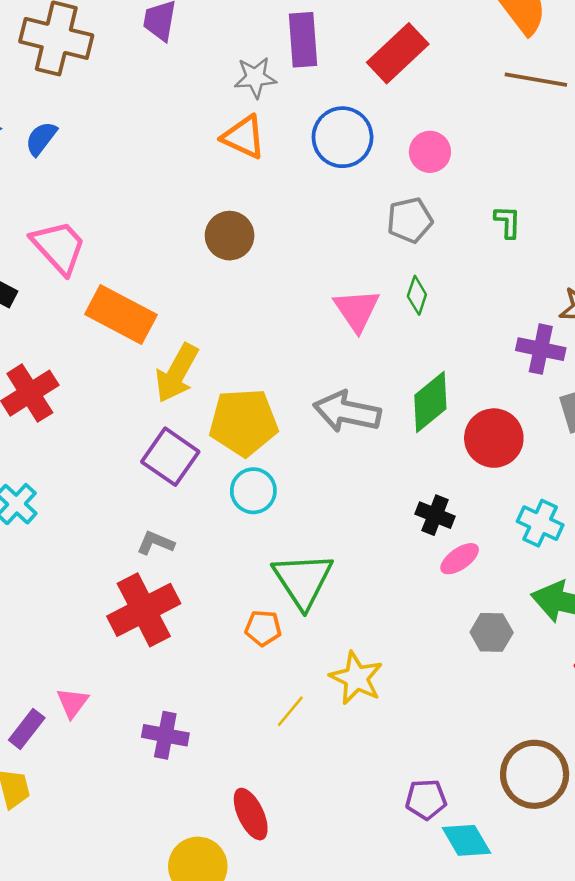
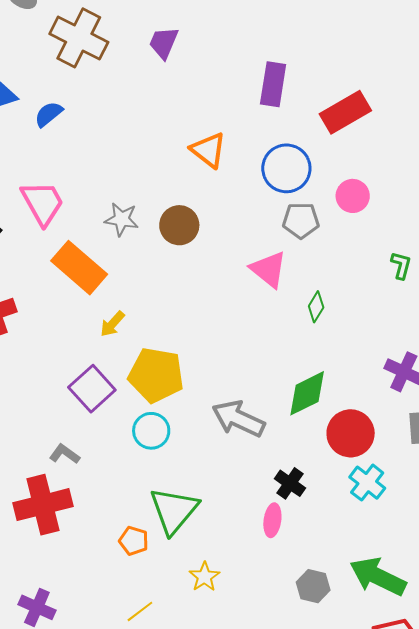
gray star: (255, 78) -> (122, 219), moved
gray pentagon: (410, 220) -> (301, 220), moved
pink triangle: (357, 310) -> (268, 269), moved, turned -30
yellow arrow: (177, 373) -> (112, 324), size x0.6
gray arrow: (347, 412) -> (238, 419), moved
cyan cross: (540, 523) -> (367, 483), moved
pink ellipse: (460, 559) -> (272, 520), moved, turned -60
yellow star: (356, 678) -> (204, 577), moved, size x0.7

